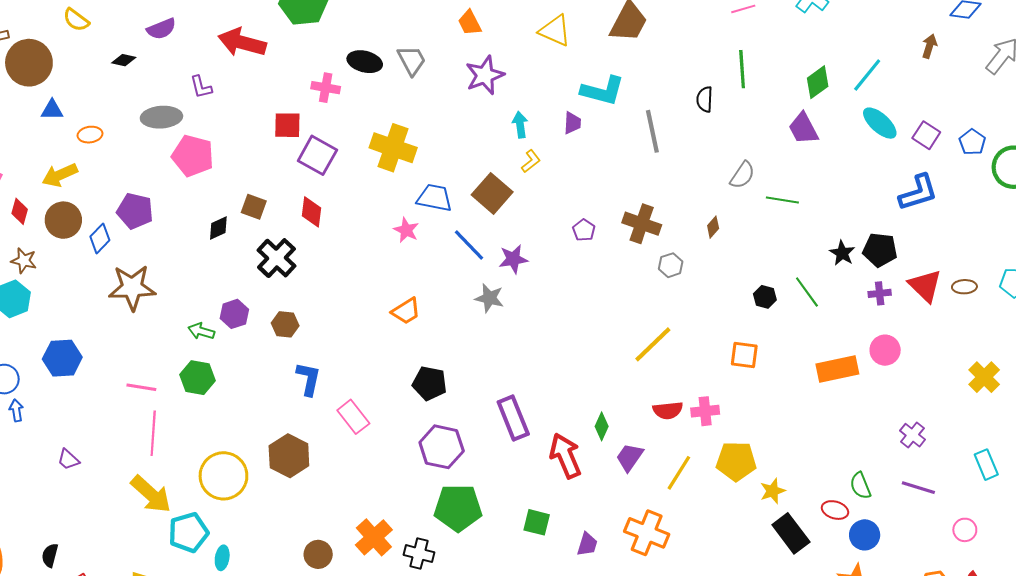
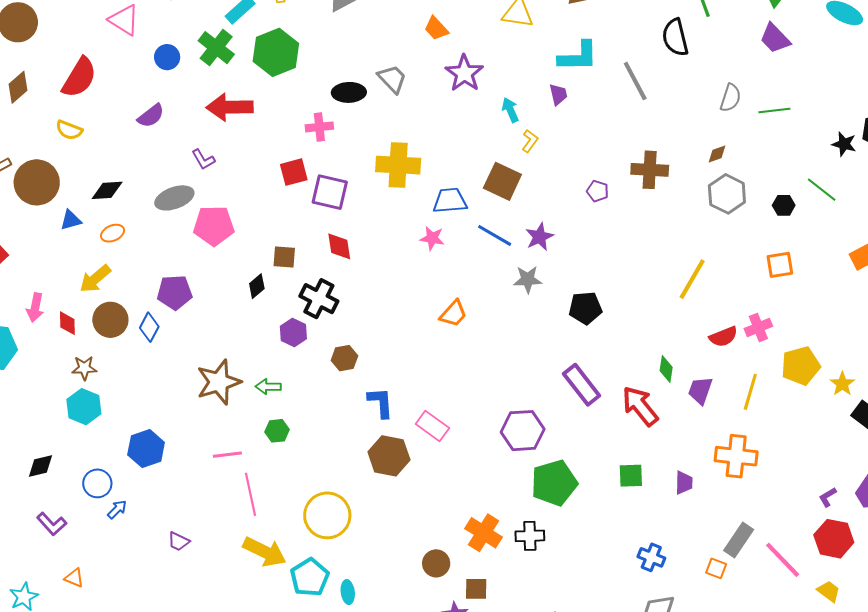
black diamond: (124, 60) -> (107, 190), moved, size x1.4
black semicircle: (705, 99) -> (675, 37), size x1.5
brown diamond: (713, 227) -> (717, 154), turned 45
gray hexagon: (671, 265) -> (727, 194), moved, size x1.6
brown star: (132, 288) -> (219, 382), moved
purple hexagon: (234, 314) -> (293, 333), moved
green hexagon: (197, 378) -> (277, 431), size x0.7
black pentagon: (430, 383) -> (585, 308), moved
blue arrow: (16, 410) -> (117, 509), turned 70
brown hexagon: (289, 456) -> (389, 456), moved

